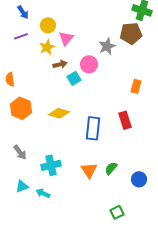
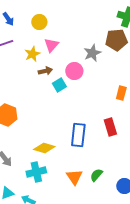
yellow circle: (48, 25) -> (39, 22), moved
yellow diamond: (59, 113) -> (44, 148), moved

